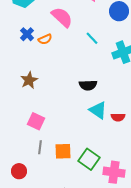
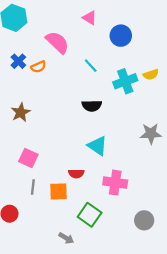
black semicircle: (88, 85) -> (92, 106), moved
red semicircle: (118, 117) -> (76, 174), moved
green square: (89, 159) -> (90, 215), moved
pink cross: (114, 172) -> (115, 183), moved

